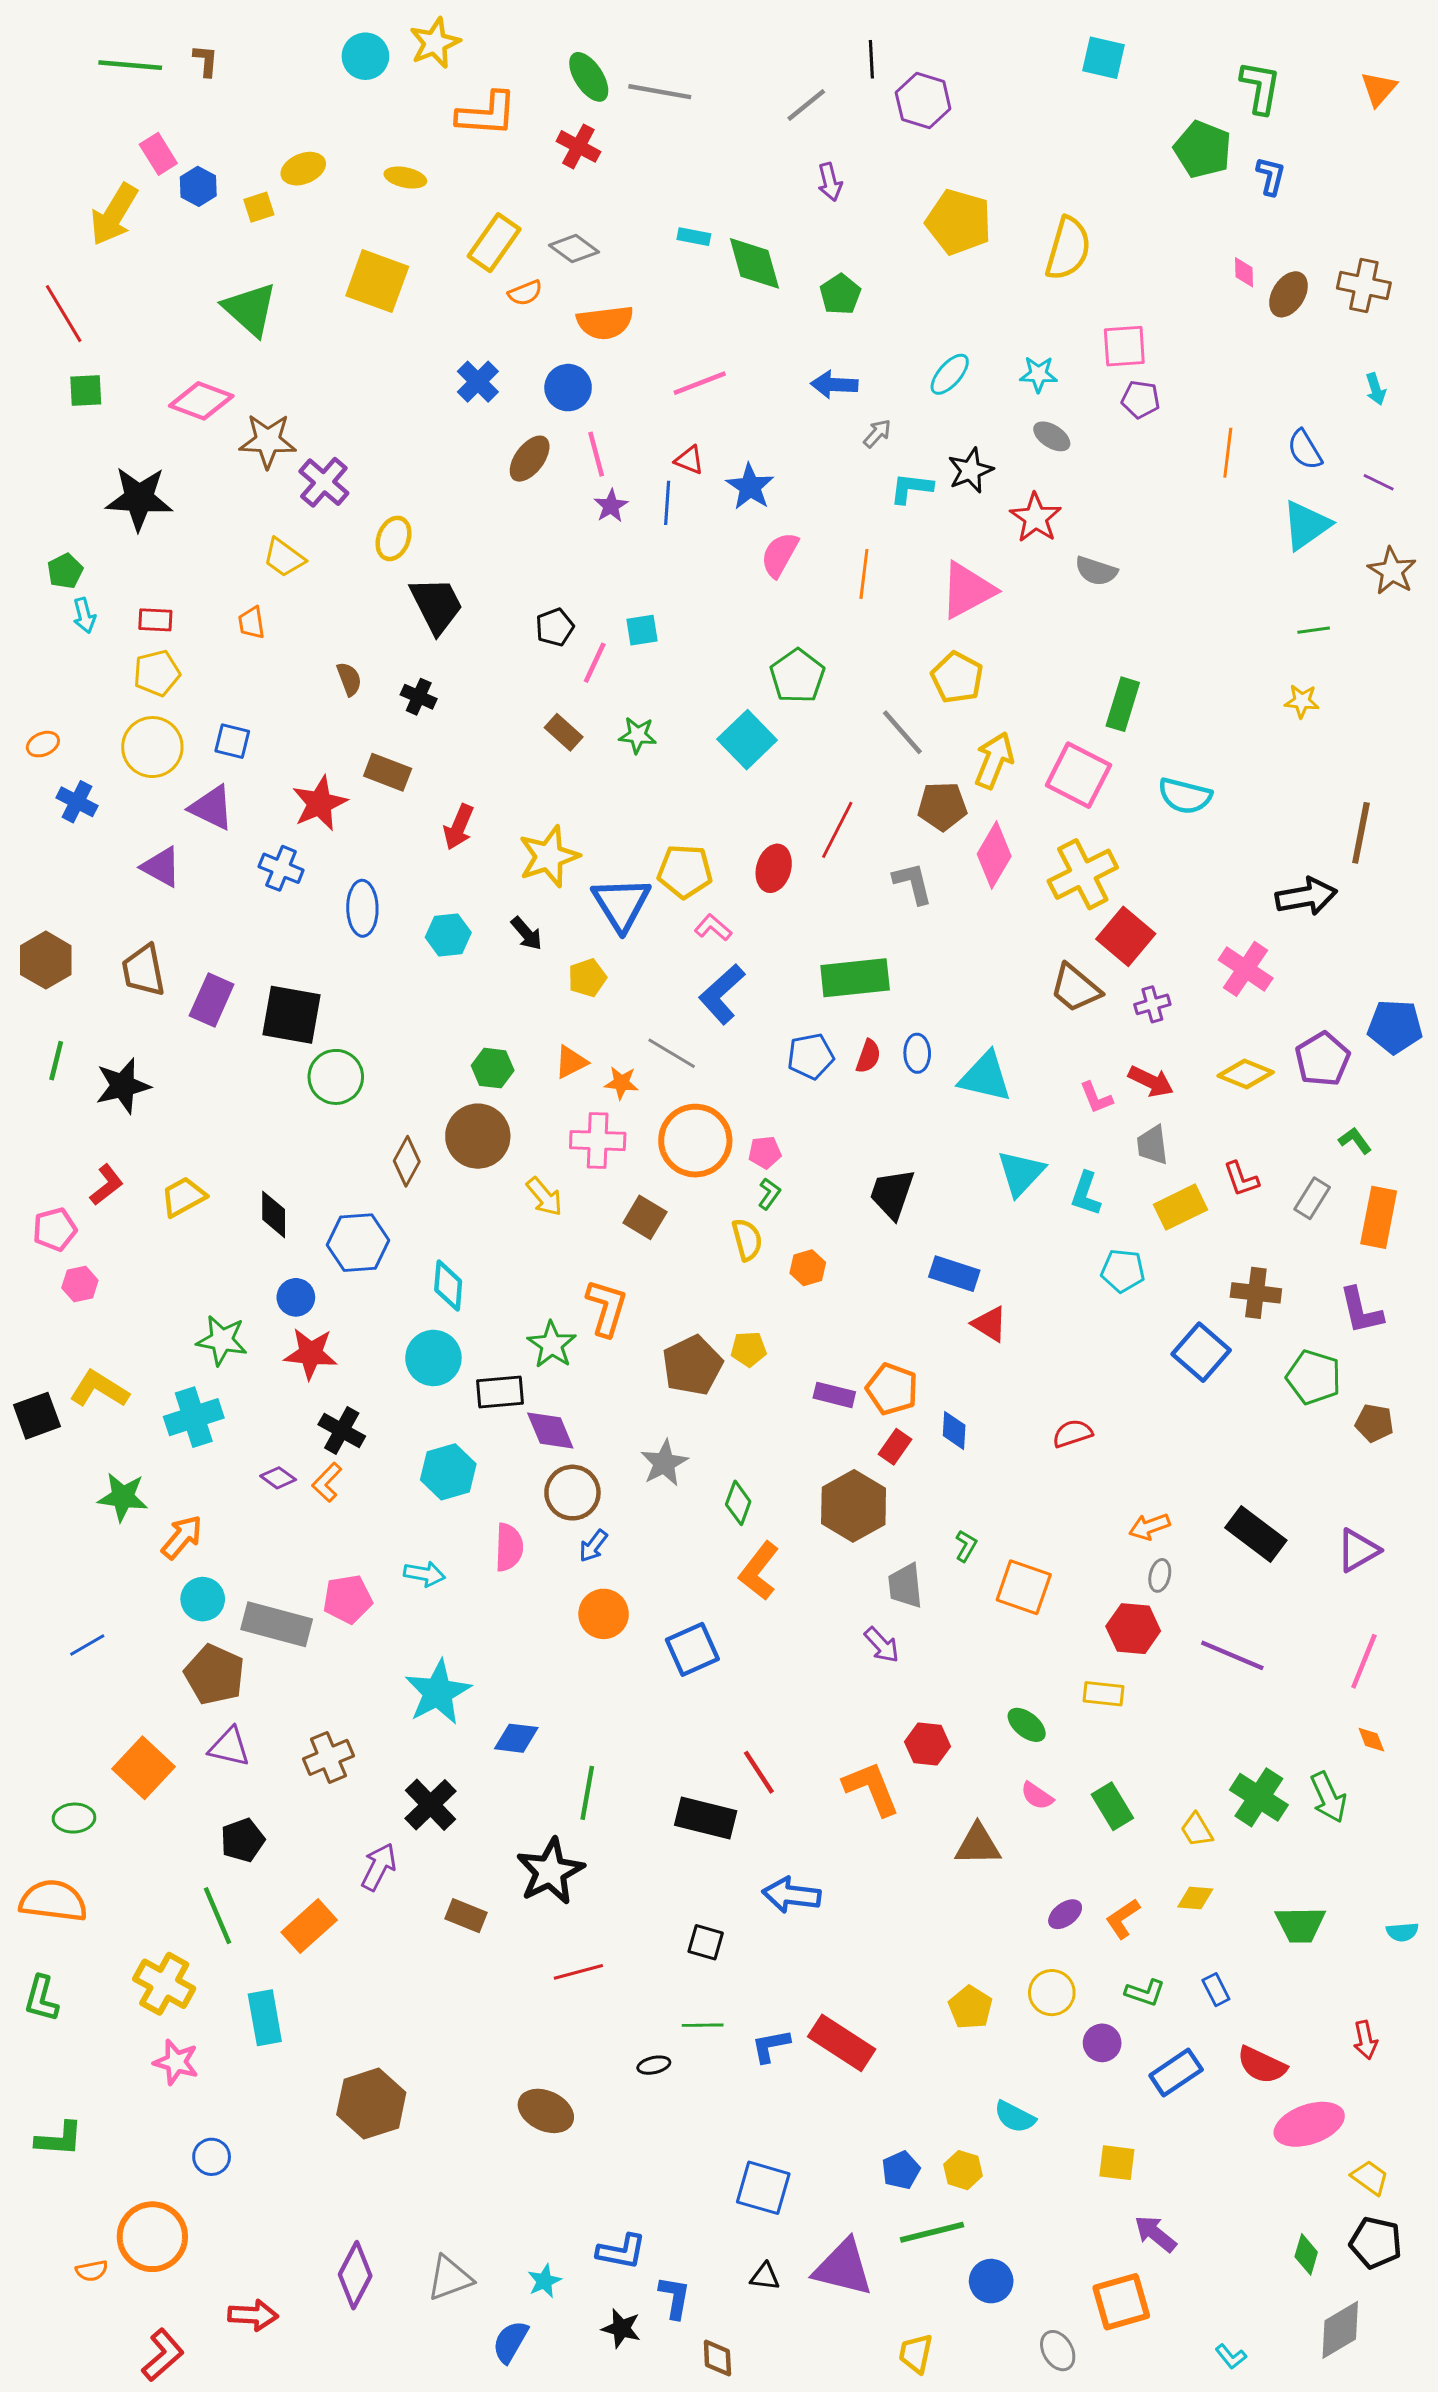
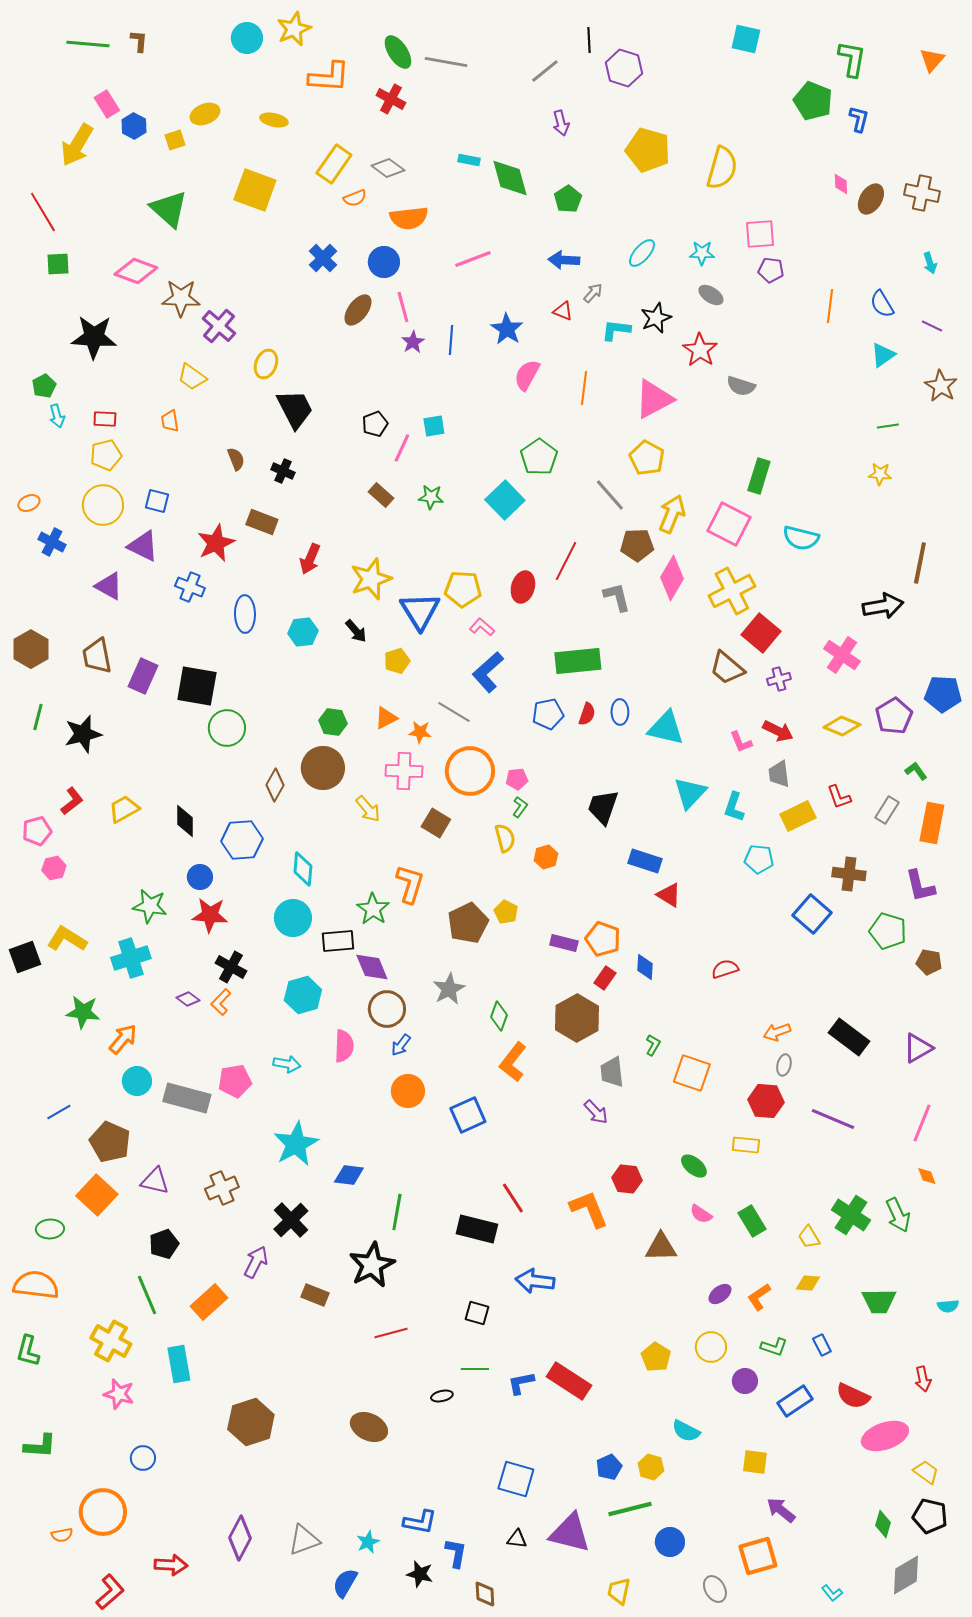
red triangle: (689, 460) -> (563, 311), moved
cyan triangle: (1306, 525) -> (883, 355), size x0.7
yellow pentagon: (749, 1349) -> (506, 912), turned 30
brown pentagon: (214, 1675) -> (110, 1142), moved

